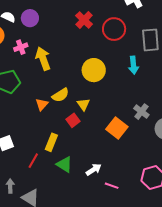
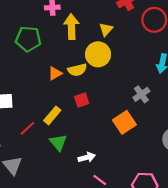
yellow circle: (94, 70) -> (98, 54), moved
yellow triangle: (83, 104) -> (106, 29), moved
gray cross: (141, 112) -> (141, 94), moved

